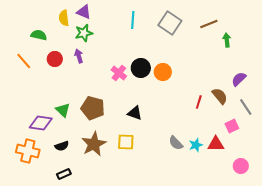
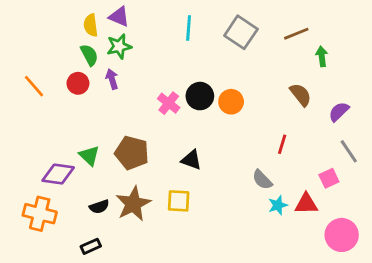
green semicircle: (39, 35) -> (89, 55), moved, turned 49
brown semicircle: (220, 96) -> (301, 95), moved
gray semicircle: (176, 143) -> (262, 180), moved
black semicircle: (62, 146) -> (99, 207), moved
pink circle: (241, 166) -> (342, 235), size x1.5

